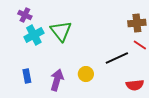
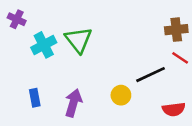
purple cross: (25, 15) -> (17, 19), moved
yellow circle: (86, 74) -> (121, 95), moved

